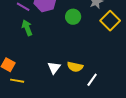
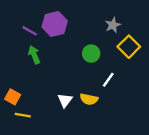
green circle: (73, 17) -> (91, 54), moved
white line: (92, 80) -> (108, 80), moved

